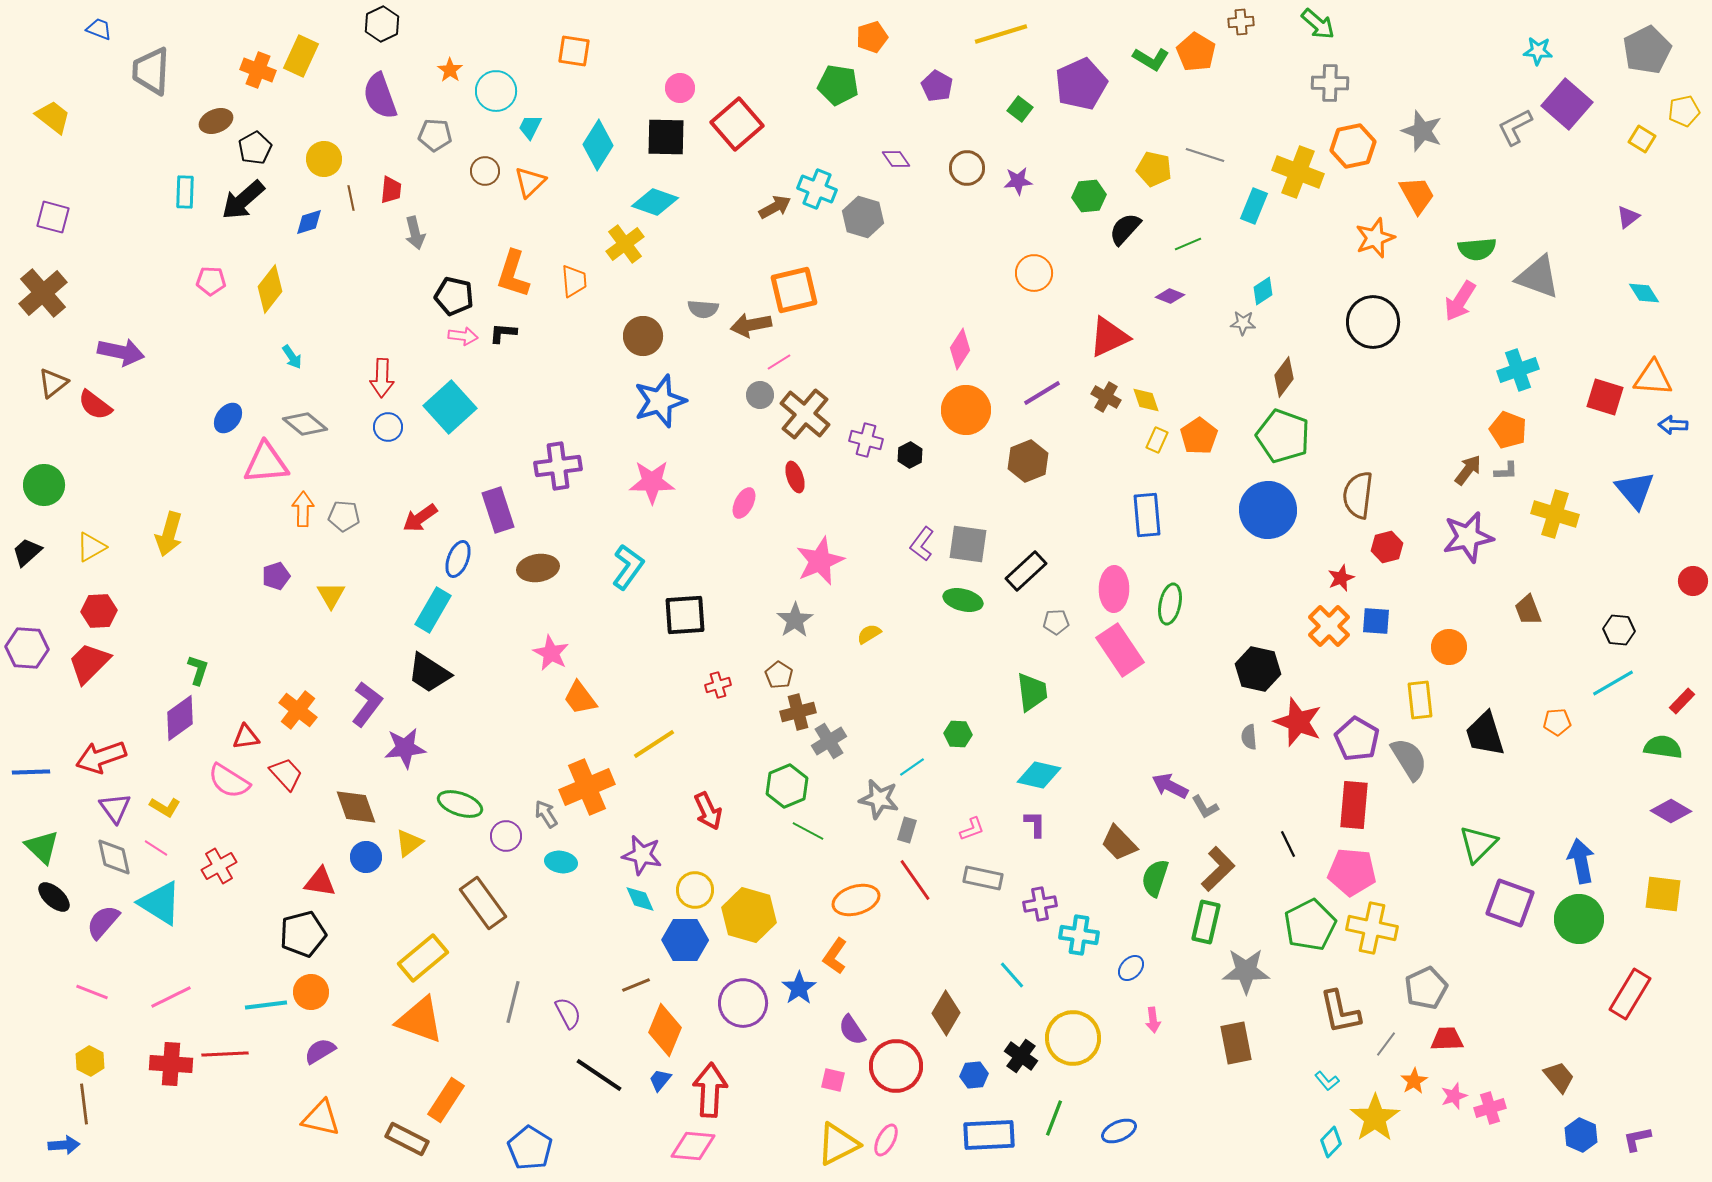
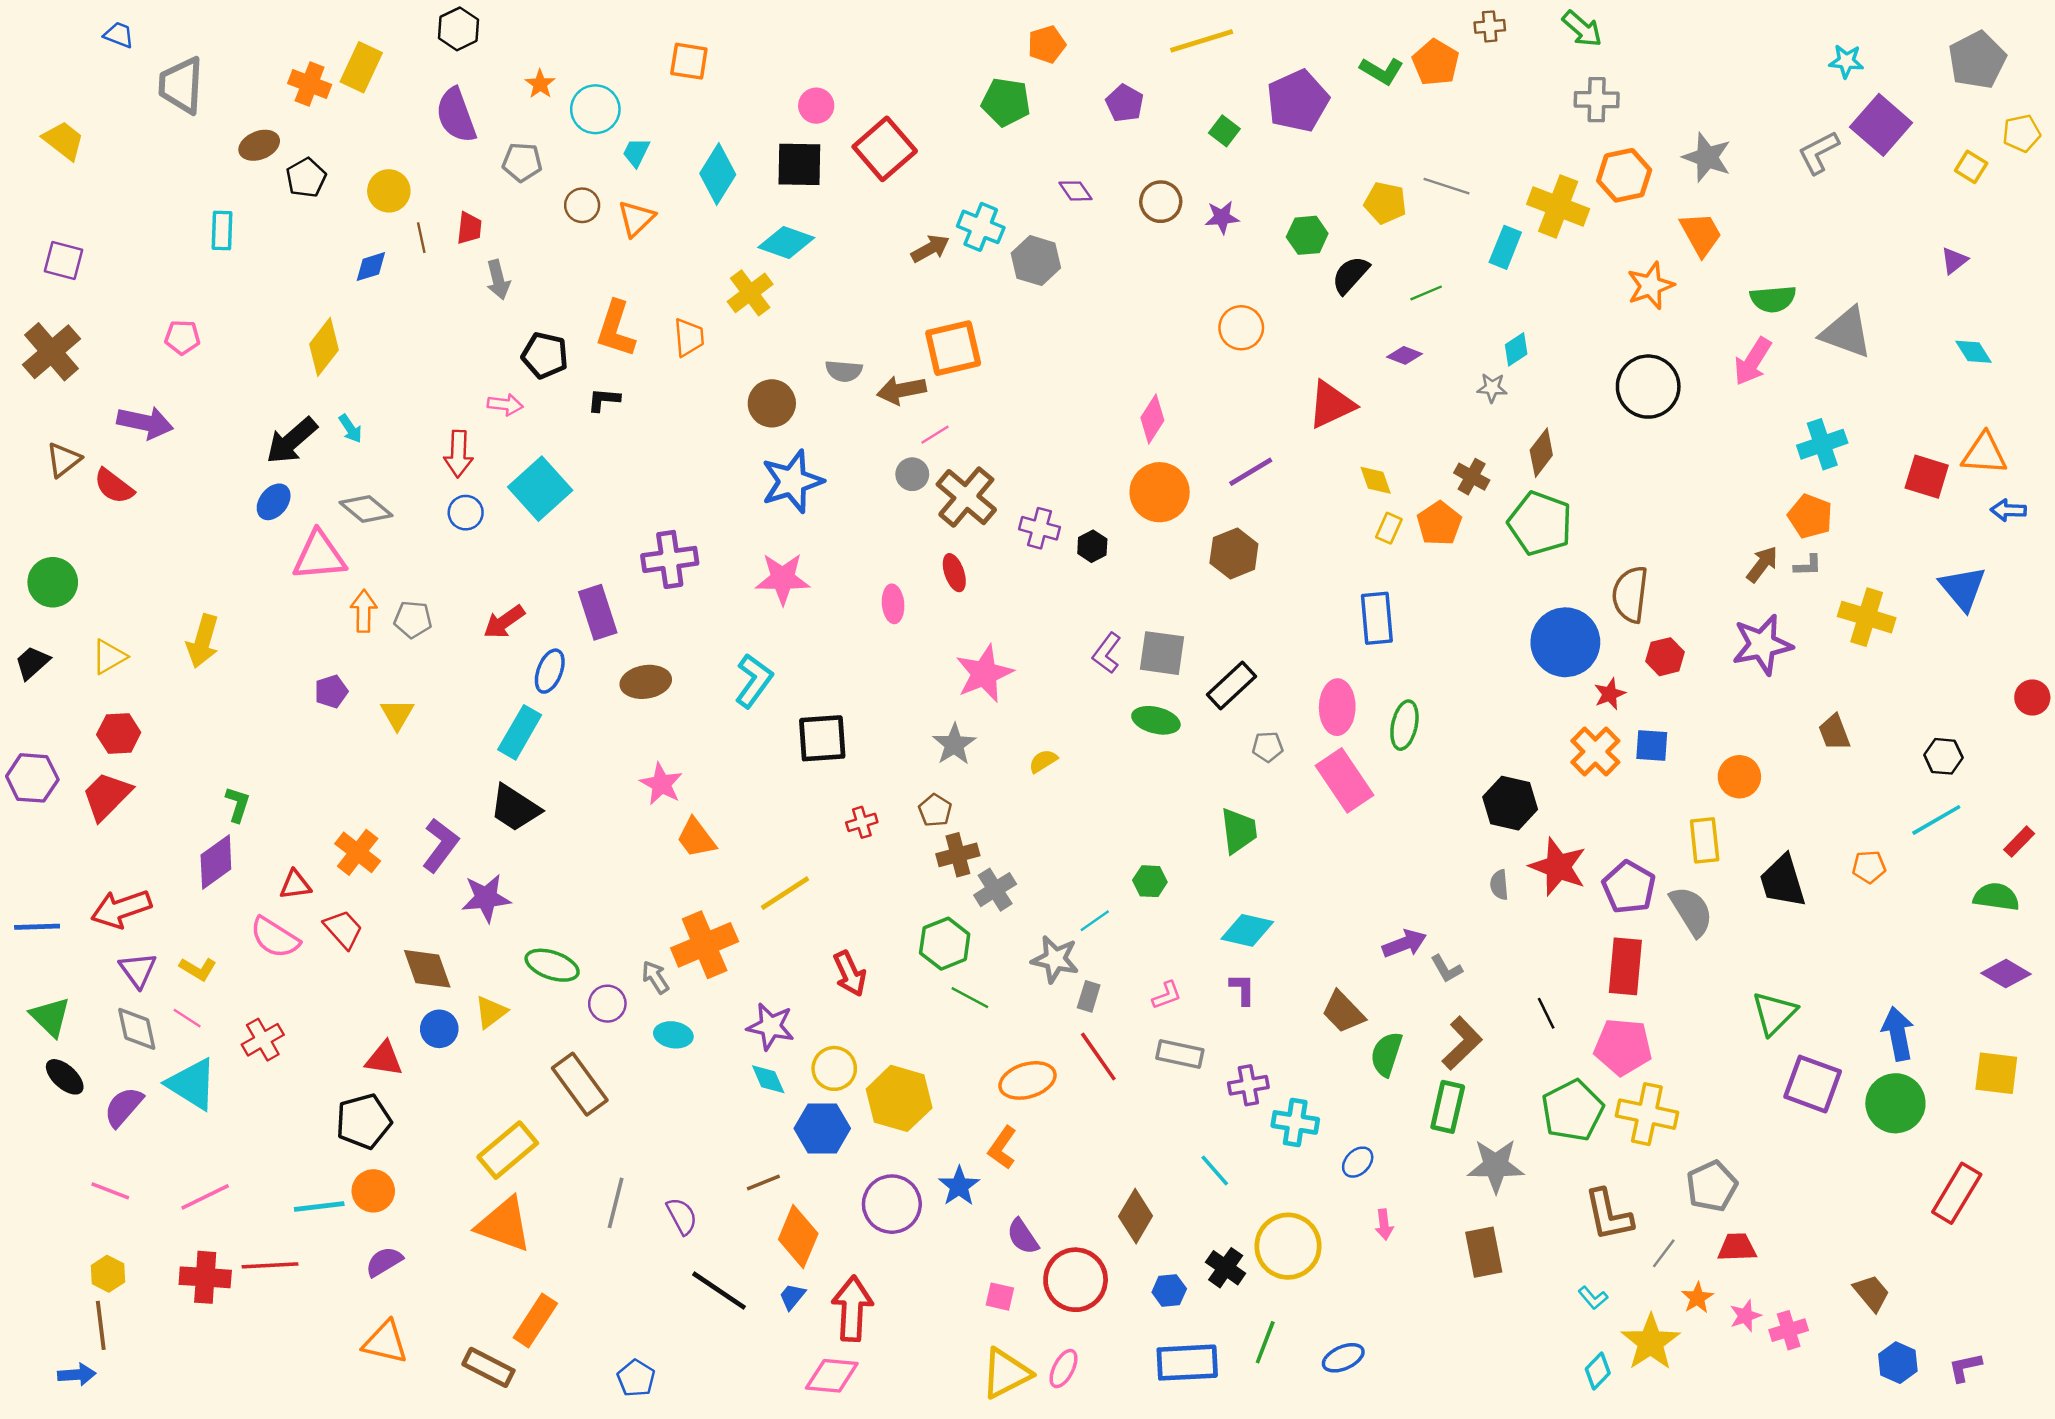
black arrow: (243, 200) -> (292, 441), moved
pink pentagon: (211, 281) -> (182, 337), moved
pink arrow: (463, 336) -> (505, 405), moved
brown cross: (1106, 397) -> (1472, 477), moved
pink ellipse: (744, 503) -> (893, 604), turned -32
blue circle: (1268, 510) -> (1565, 642), moved
purple arrow: (1170, 786) -> (1404, 944), turned 132
blue pentagon: (530, 1148) -> (636, 1378), size x0.7

